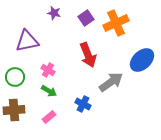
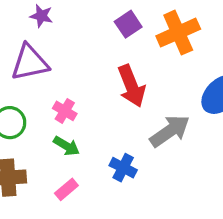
purple star: (54, 13) -> (41, 16), moved

